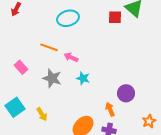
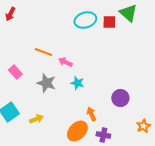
cyan ellipse: (68, 18) -> (85, 20), moved
orange arrow: (110, 109) -> (91, 114), moved
yellow arrow: (42, 114) -> (36, 119), turned -80

